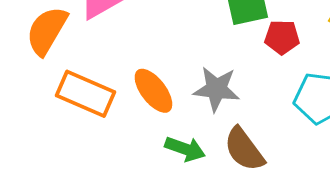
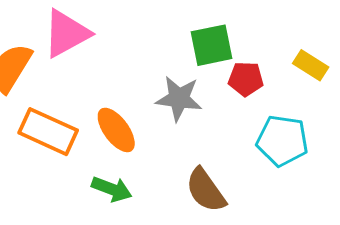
gray star: (216, 89) -> (179, 98), moved
green arrow: (185, 149) -> (112, 189), moved

